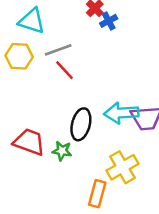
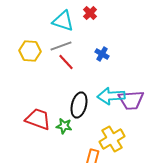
cyan triangle: (32, 21) -> (63, 21), moved
blue cross: (109, 21) -> (102, 54), moved, turned -32

